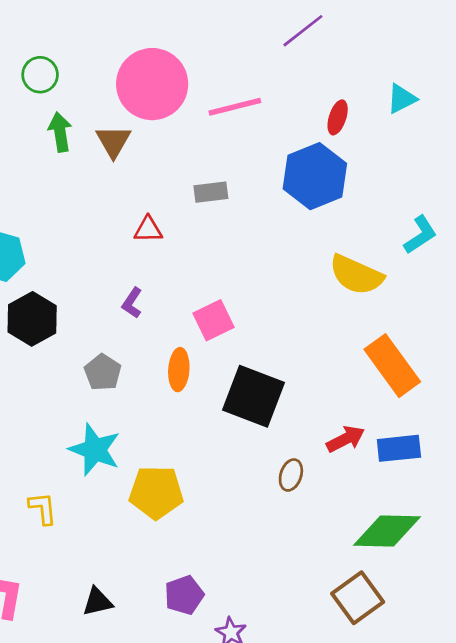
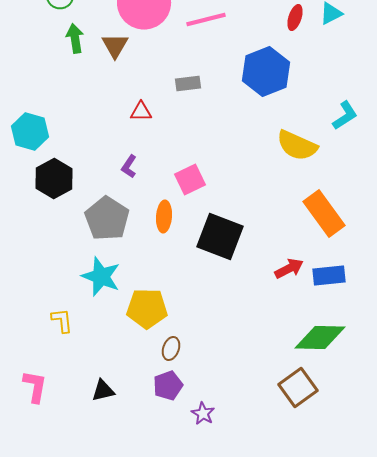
red ellipse: (338, 117) -> (295, 18), moved
gray pentagon: (103, 372) -> (107, 218), size x1.6
brown ellipse: (291, 475) -> (171, 348), moved

